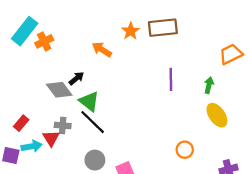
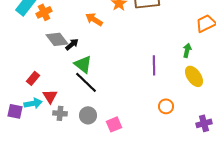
purple line: (171, 79) -> (154, 65), moved
gray diamond: (59, 90) -> (57, 39), moved
red rectangle: (21, 123) -> (33, 78), moved
gray cross: (63, 126) -> (60, 113), moved

